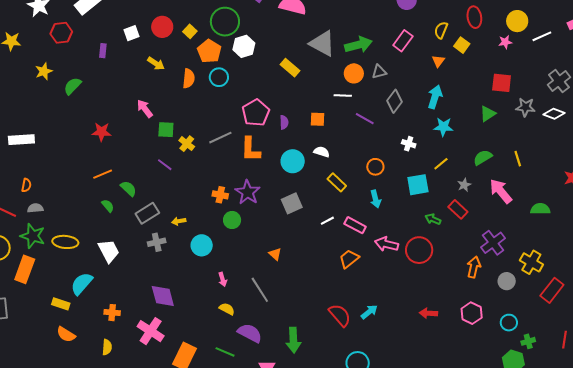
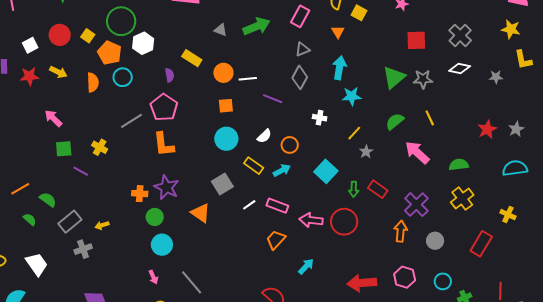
gray triangle: (322, 43) -> (221, 30), size x0.5
gray triangle: (379, 72) -> (303, 49), moved
orange circle: (354, 73) -> (223, 73), moved
red square: (502, 83) -> (416, 40), moved
gray star: (525, 107) -> (423, 79), moved
green triangle: (488, 114) -> (394, 77), size x1.4
purple semicircle: (284, 122) -> (170, 75), moved
green square: (166, 130) -> (64, 149), moved
red star: (101, 132) -> (29, 76), moved
gray line: (220, 138) -> (132, 121), moved
white semicircle: (322, 152) -> (264, 136), moved, turned 126
cyan circle: (293, 161) -> (226, 139), moved
cyan square: (418, 185) -> (326, 171), moved, turned -30
gray star: (464, 185) -> (366, 152), moved
cyan arrow: (376, 199) -> (282, 170), moved, turned -96
gray square: (292, 203) -> (222, 184), moved
red rectangle: (458, 209) -> (378, 189), moved
green arrow: (433, 219) -> (354, 189), turned -105
cyan circle: (202, 245) -> (162, 245), moved
orange triangle: (275, 254) -> (201, 213), moved, size x1.5
yellow cross: (531, 262) -> (462, 199), moved, turned 30
cyan arrow: (369, 312) -> (306, 266), moved
red arrow: (428, 313) -> (362, 283), size x1.6

